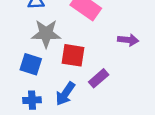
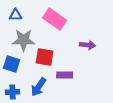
purple rectangle: (99, 78) -> (65, 75), turned 42

